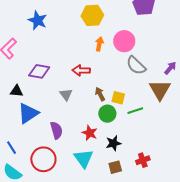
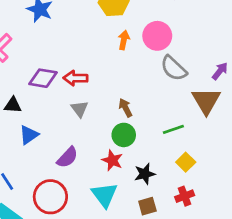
red arrow: (81, 70) -> (75, 78), moved
yellow square: (118, 98) -> (186, 162), moved, turned 32
blue triangle: (28, 113) -> (29, 135), size x0.7
green circle: (107, 114) -> (124, 135), moved
purple semicircle: (56, 130) -> (67, 157), turned 60

